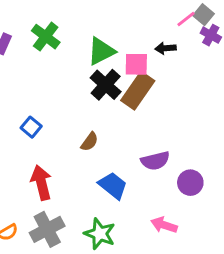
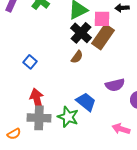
brown semicircle: (90, 142) -> (77, 57), moved
gray cross: (47, 229) -> (39, 118), moved, turned 30
green star: (100, 234) -> (68, 117), moved

